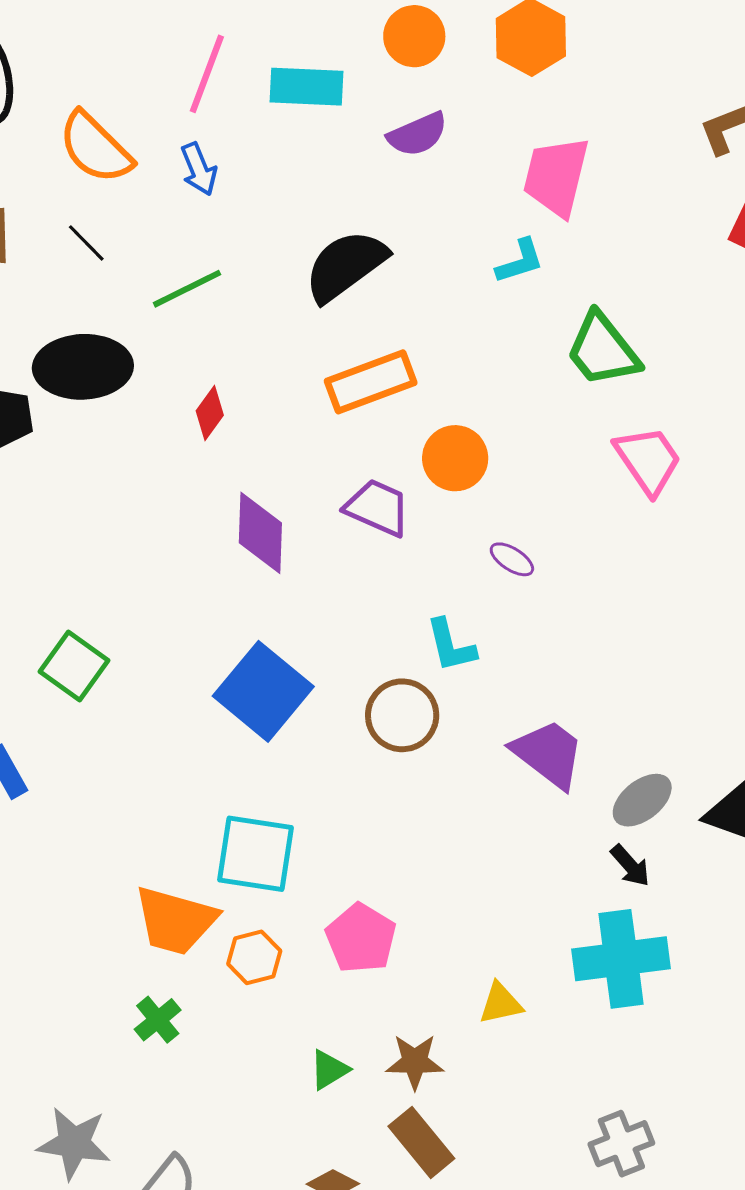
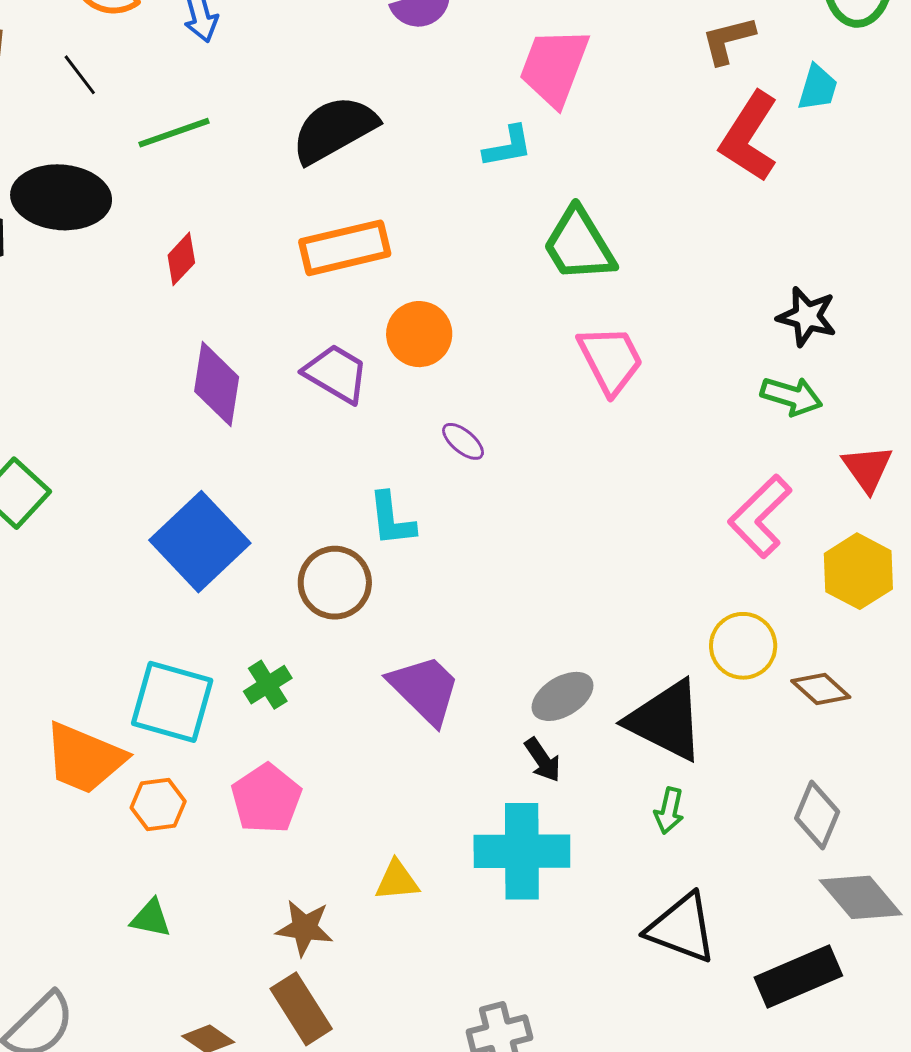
purple trapezoid: (548, 754) -> (425, 689), moved
green cross: (158, 1020) -> (268, 685), moved
green triangle: (329, 1070) -> (151, 918), moved, turned 36

